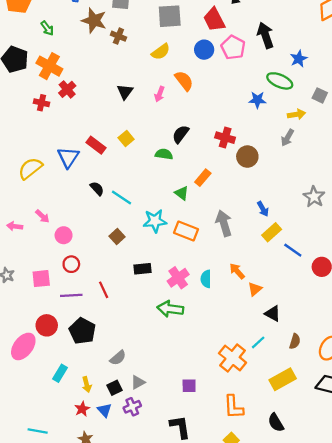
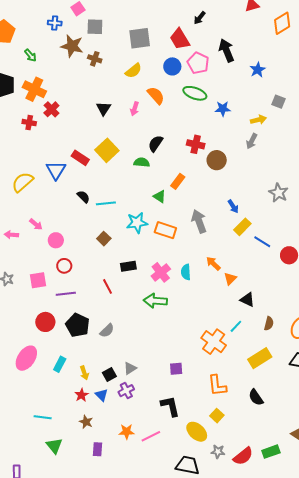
green ellipse: (280, 81) -> (195, 93), moved
yellow square: (126, 139) -> (107, 150), size x1.6
cyan line: (121, 197) -> (106, 203), turned -36
red line: (104, 290) -> (107, 286), moved
pink ellipse: (23, 346) -> (26, 358), moved
gray semicircle: (118, 358) -> (107, 331), moved

